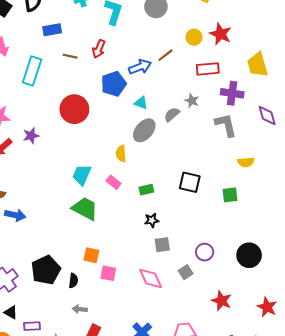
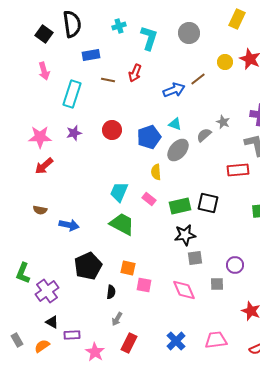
red rectangle: (208, 69) -> (238, 170), moved
blue pentagon: (114, 84) -> (149, 137), moved
red circle: (74, 109) -> (112, 130), size x0.7
purple star: (31, 136) -> (74, 133), moved
black square: (190, 182) -> (208, 203), moved
green rectangle: (146, 190) -> (180, 206), size x1.5
blue arrow: (15, 215) -> (69, 225), moved
black star: (152, 220) -> (185, 235), size x1.5
black pentagon: (46, 270) -> (88, 266), moved
gray square: (186, 272) -> (217, 284), turned 32
gray arrow: (80, 309) -> (117, 319), turned -64

